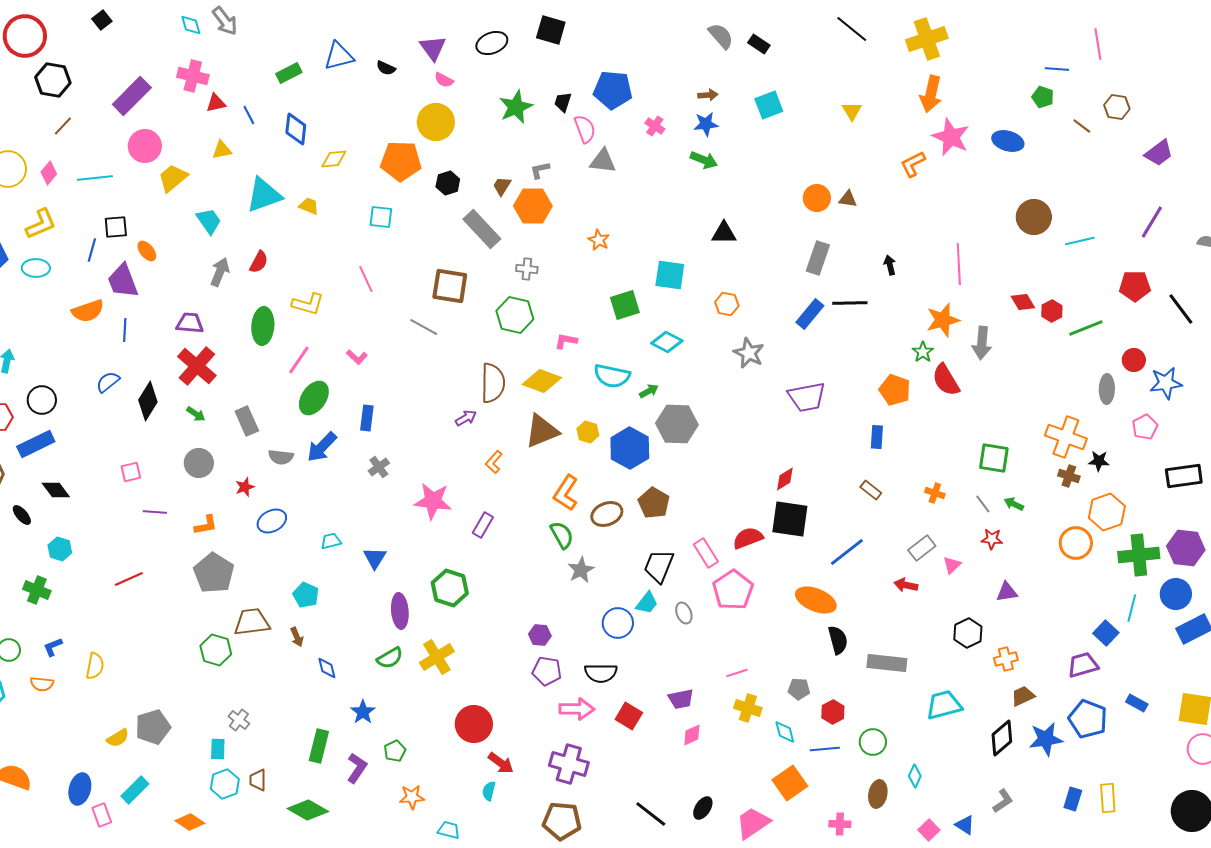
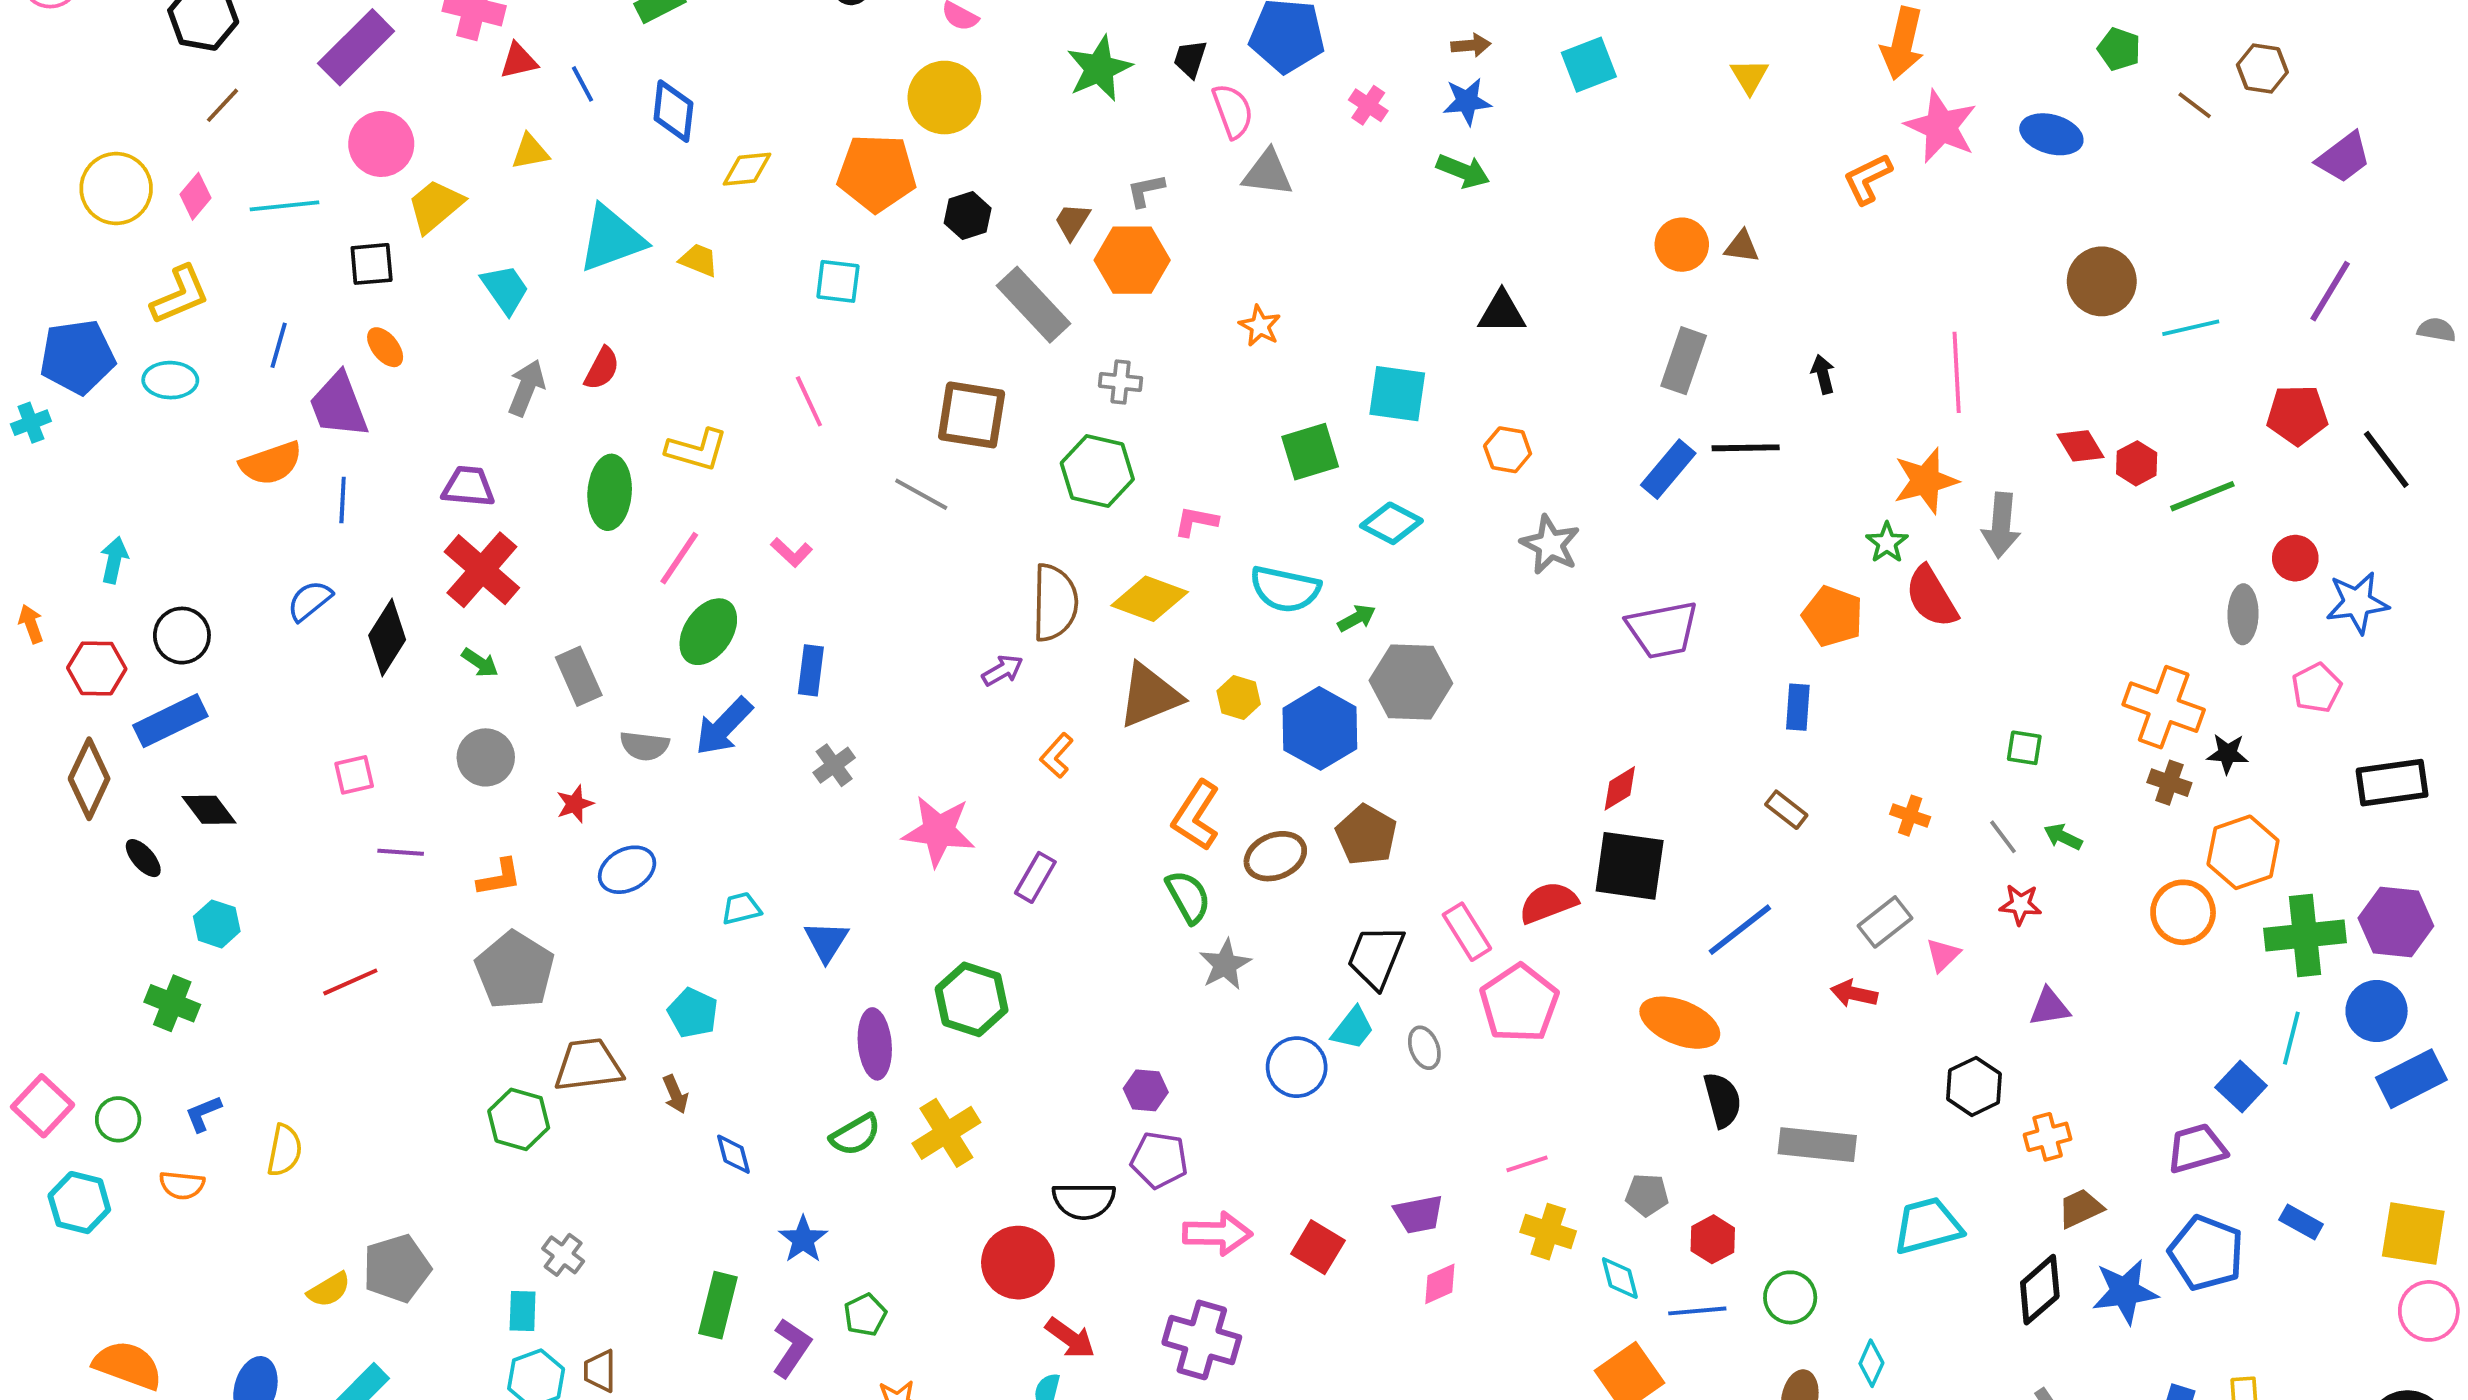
black square: (116, 227) -> (372, 264), moved
green square: (994, 458) -> (2024, 748), size x0.6
black semicircle: (601, 673) -> (1084, 1201), moved

